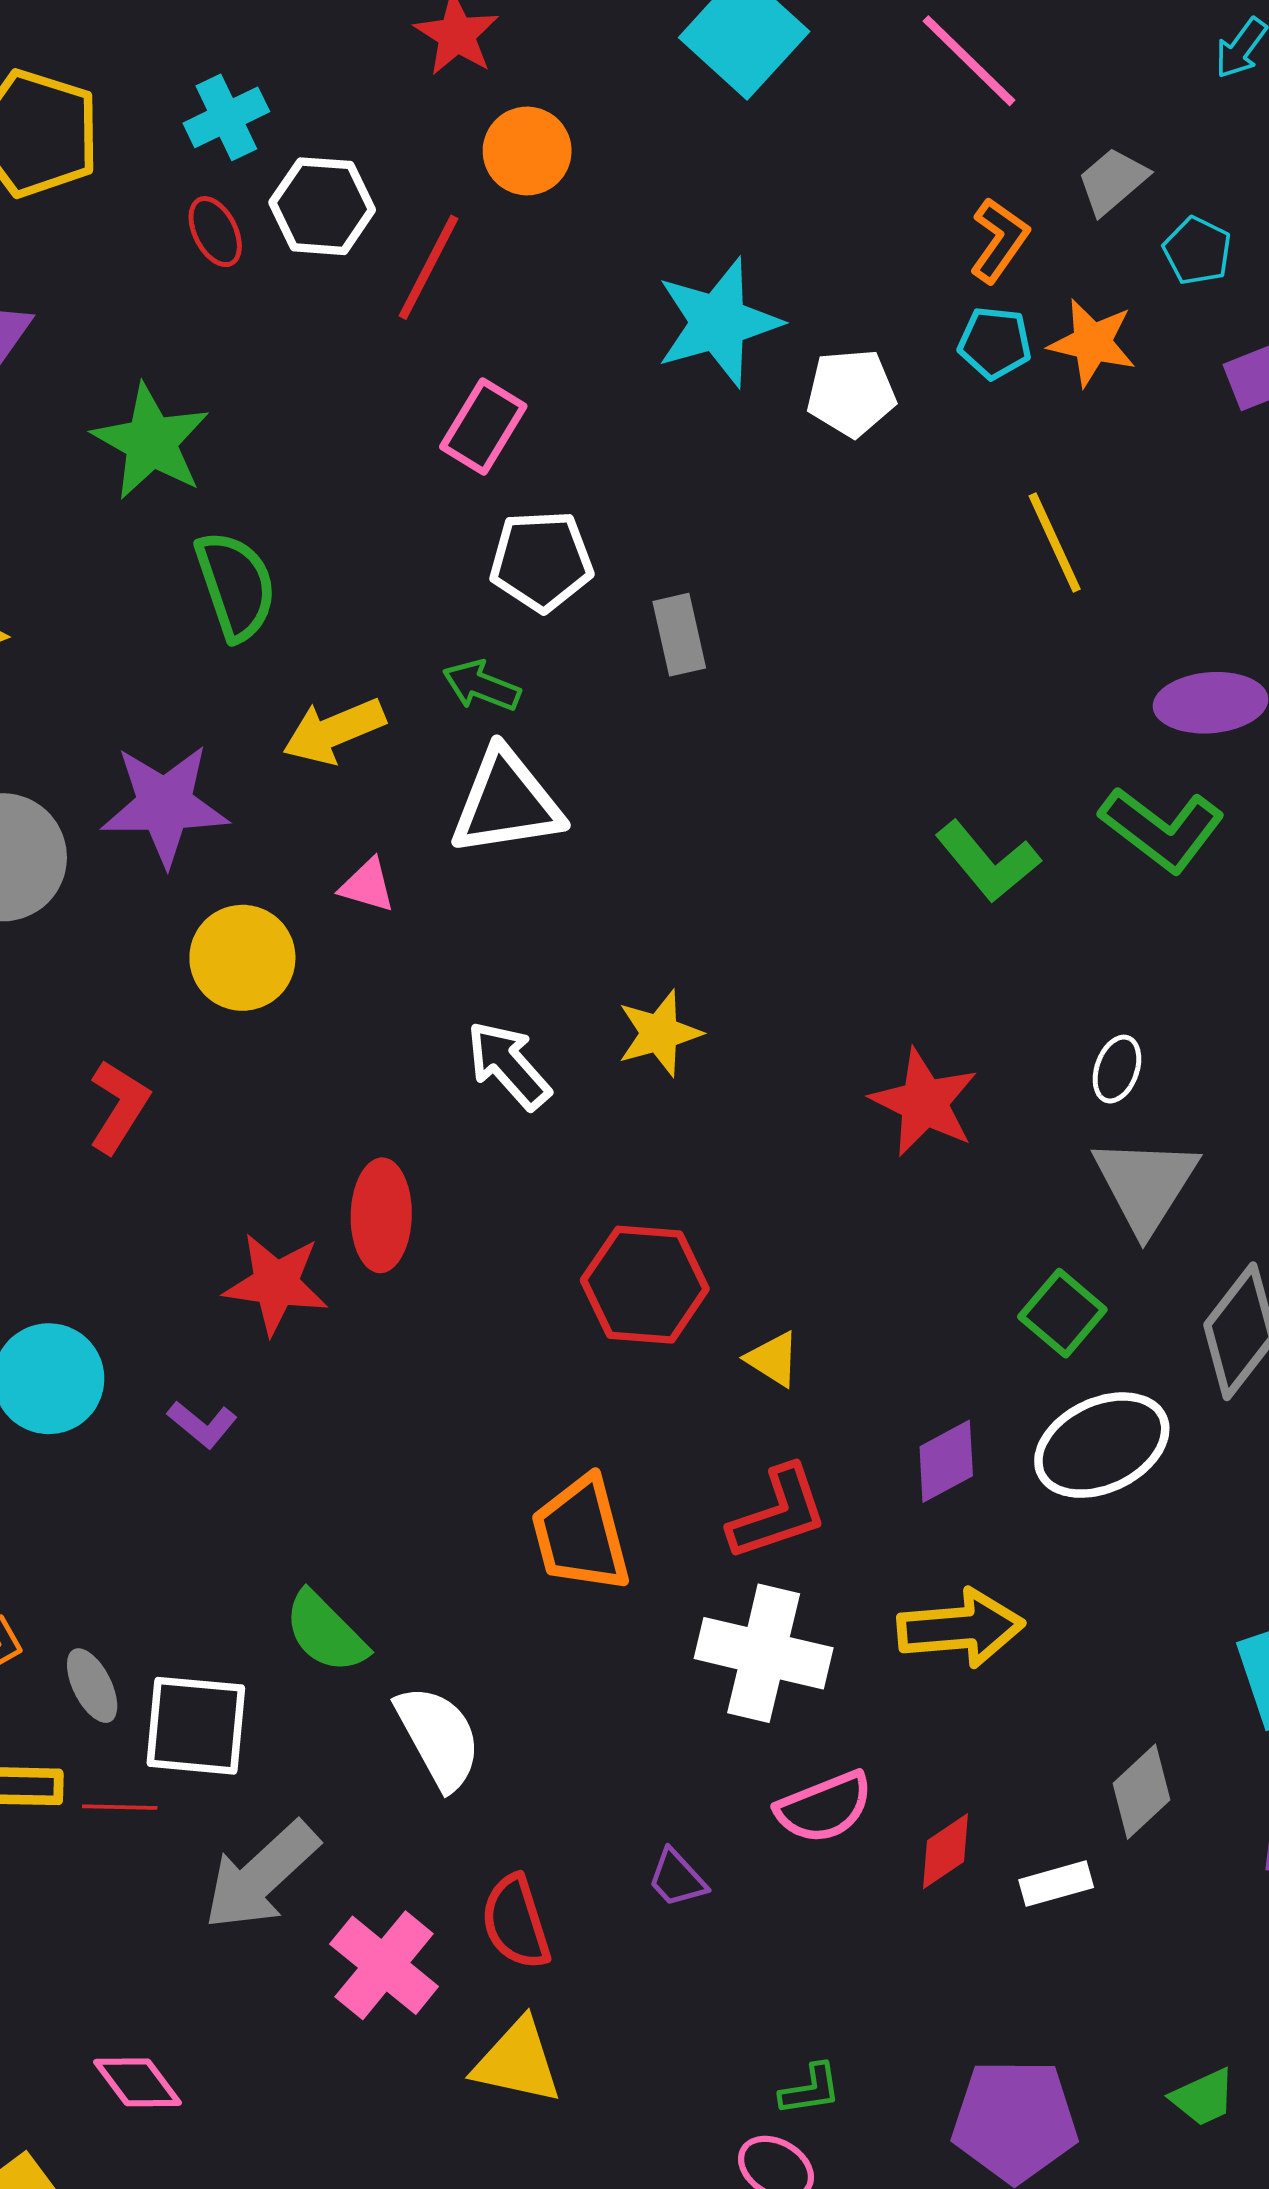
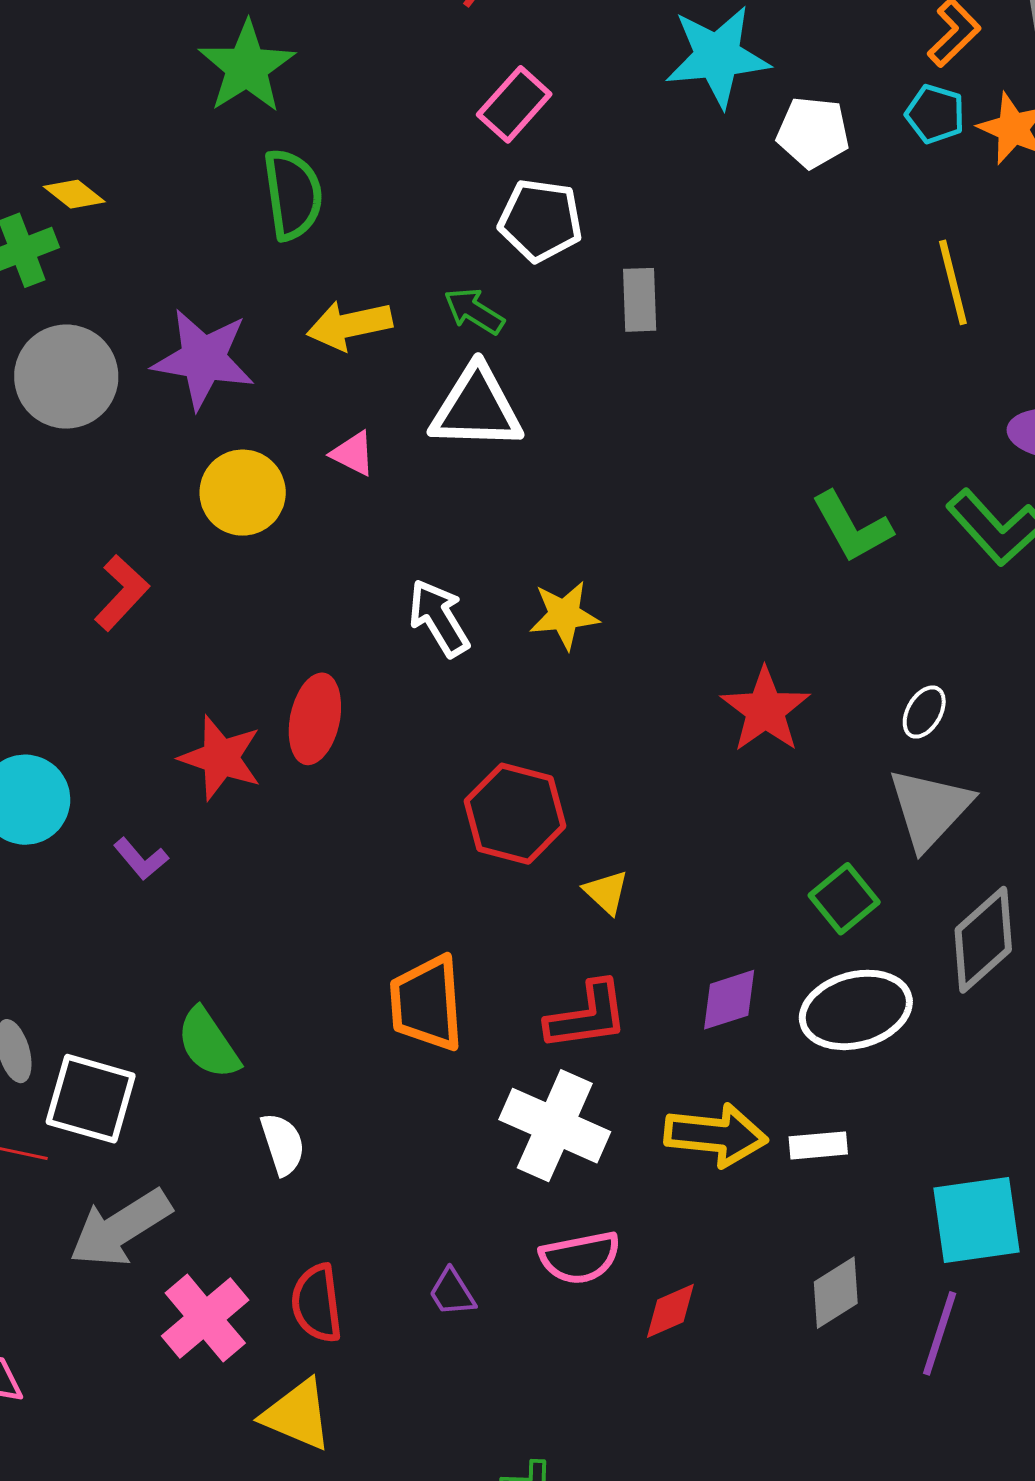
white semicircle: (438, 1737) -> (283, 1144), size x0.7
white rectangle: (1056, 1884) -> (818, 1145), moved

